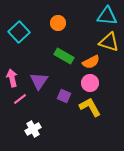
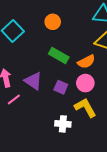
purple triangle: (39, 81) -> (33, 81), turned -30
purple square: (64, 96) -> (61, 87), moved
white cross: (33, 129) -> (63, 124), moved, turned 35

